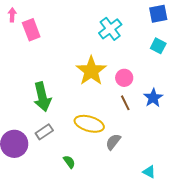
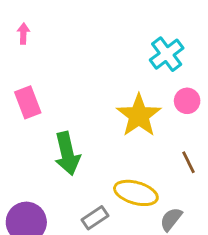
pink rectangle: (31, 30) -> (28, 102), moved
pink circle: (124, 78) -> (187, 101), moved
gray rectangle: (44, 132) -> (95, 218), moved

